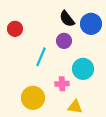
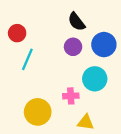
blue circle: (91, 24) -> (104, 45), moved
cyan line: (41, 57) -> (27, 59), moved

